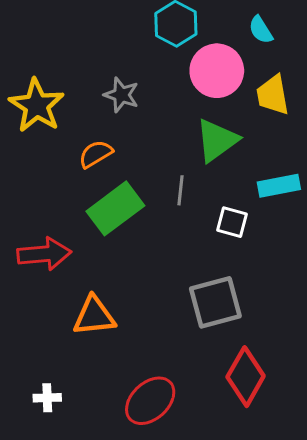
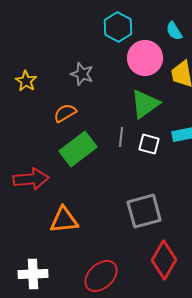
yellow star: (37, 106) -> (26, 81), size x0.6
white square: (232, 222) -> (149, 144), moved
white cross: (47, 398) -> (33, 274), size x1.6

